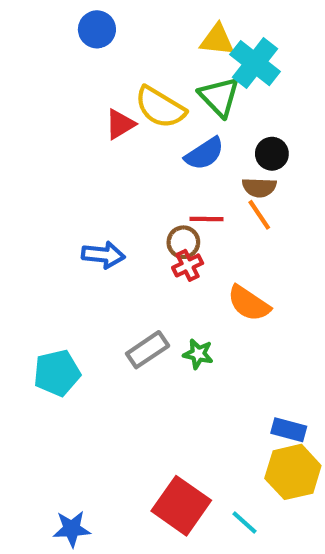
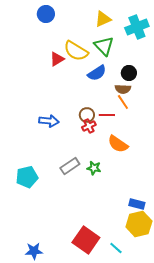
yellow triangle: (217, 40) -> (103, 19), turned -30
cyan cross: (255, 63) -> (137, 27), moved, turned 30
red line: (207, 219) -> (107, 115), moved

